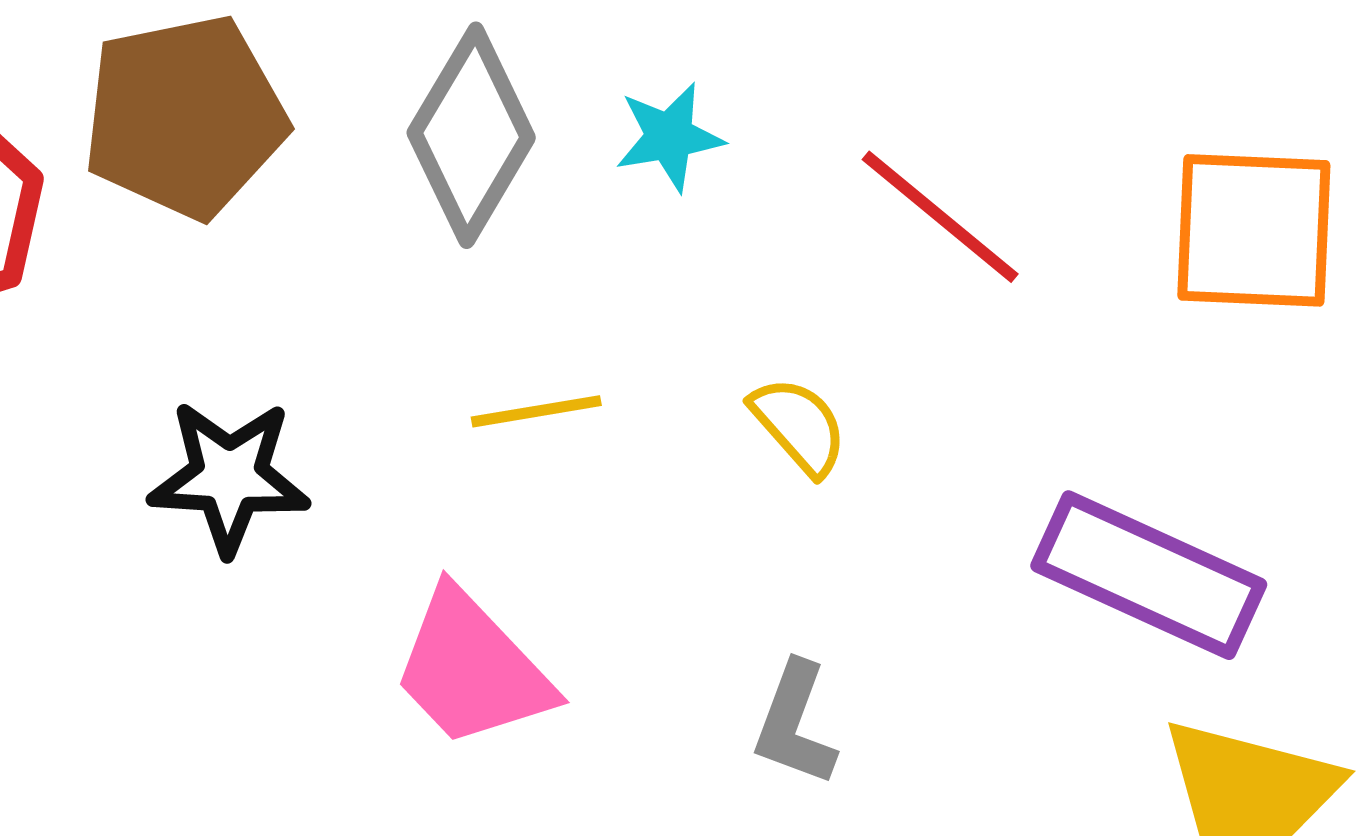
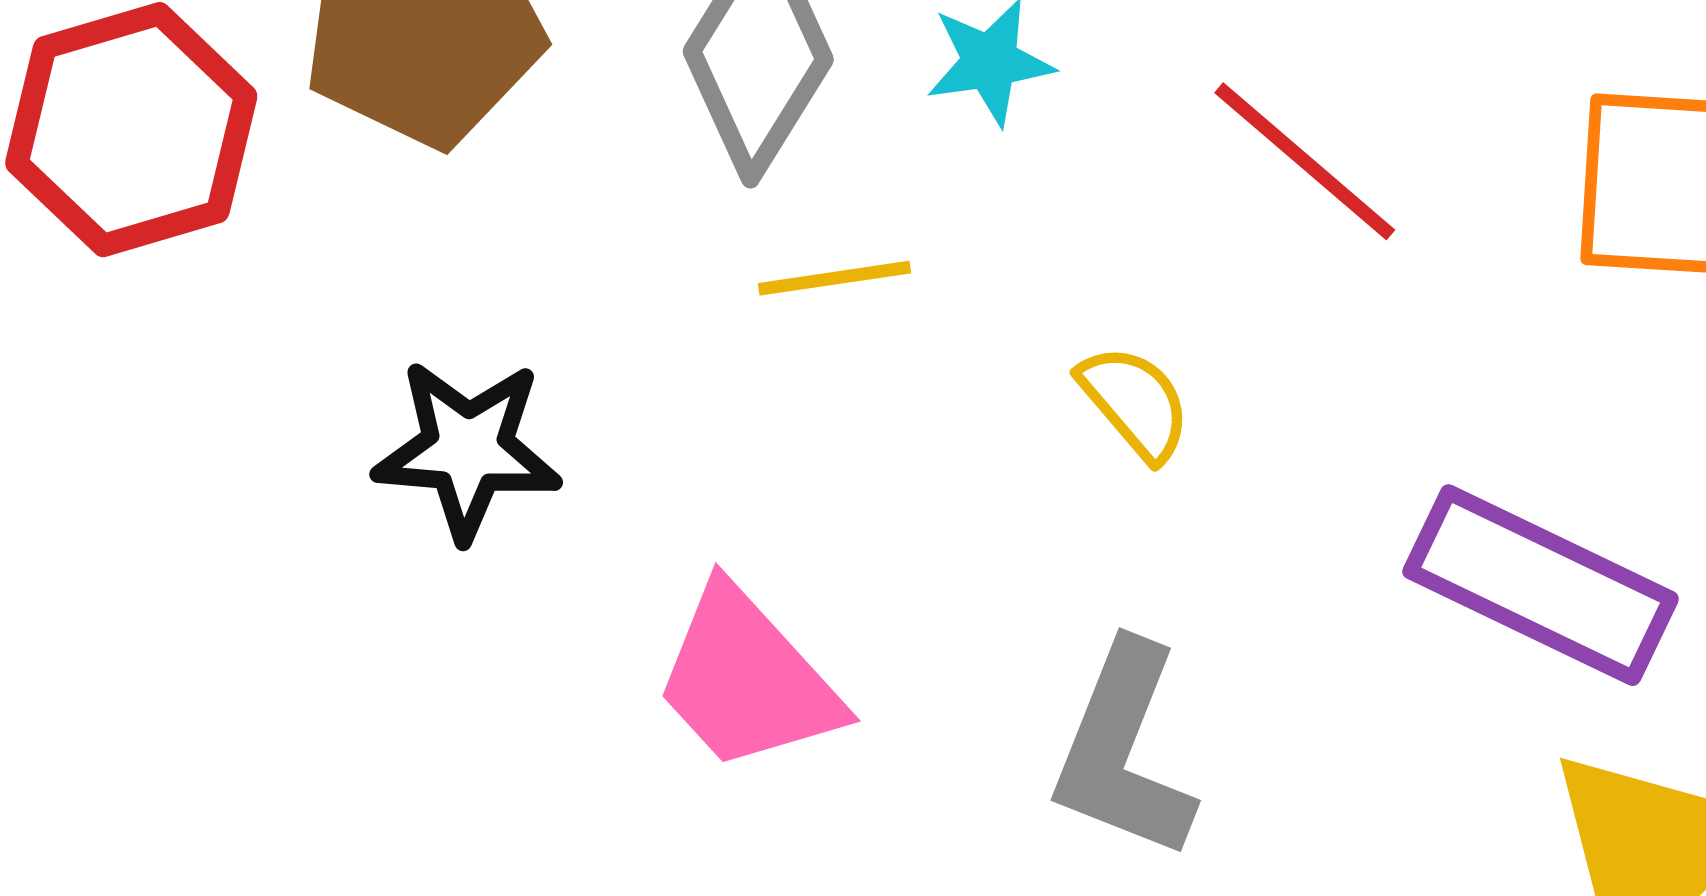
yellow line: (536, 411) -> (834, 278), moved
gray L-shape: (795, 724) -> (1123, 751), size x1.5

